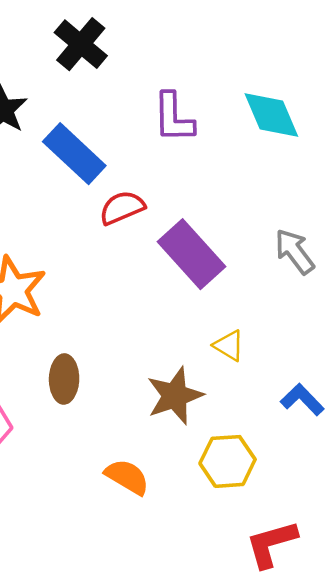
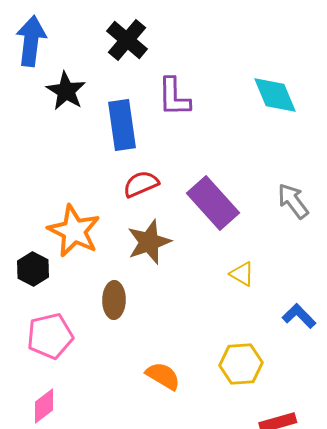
purple L-shape: (174, 118) -> (174, 97), moved
blue rectangle: (74, 154) -> (122, 125), turned 39
red semicircle: (122, 208) -> (141, 184), moved
brown star: (175, 396) -> (149, 242), moved

